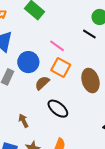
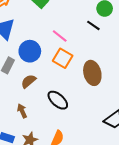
brown semicircle: (42, 83) -> (29, 81), moved

